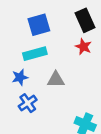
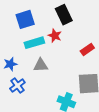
red star: (83, 47) -> (55, 36), moved
cyan rectangle: (35, 54) -> (34, 43), moved

